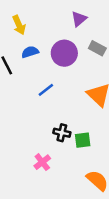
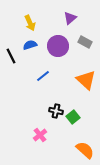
yellow arrow: (19, 25) -> (30, 23), moved
green square: (83, 140) -> (73, 117), turned -32

